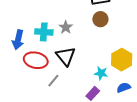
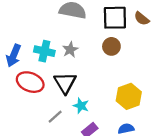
cyan star: (101, 73) -> (81, 106), moved
gray line: (53, 81) -> (55, 117), moved

